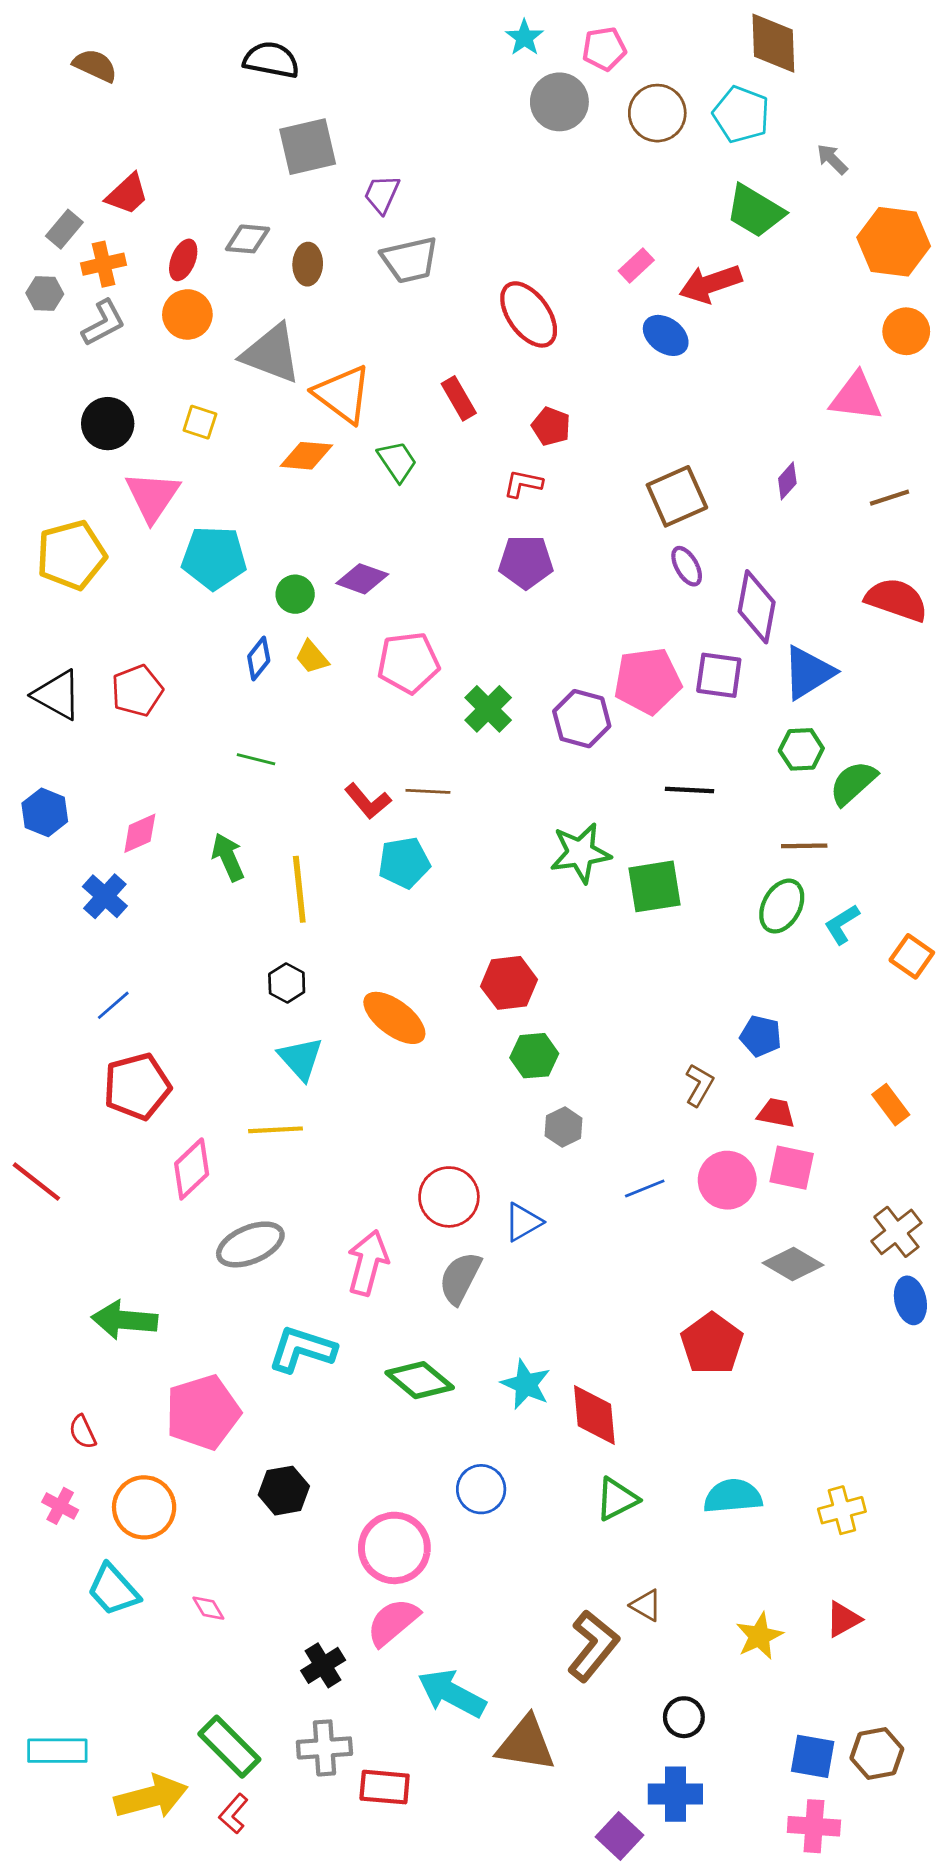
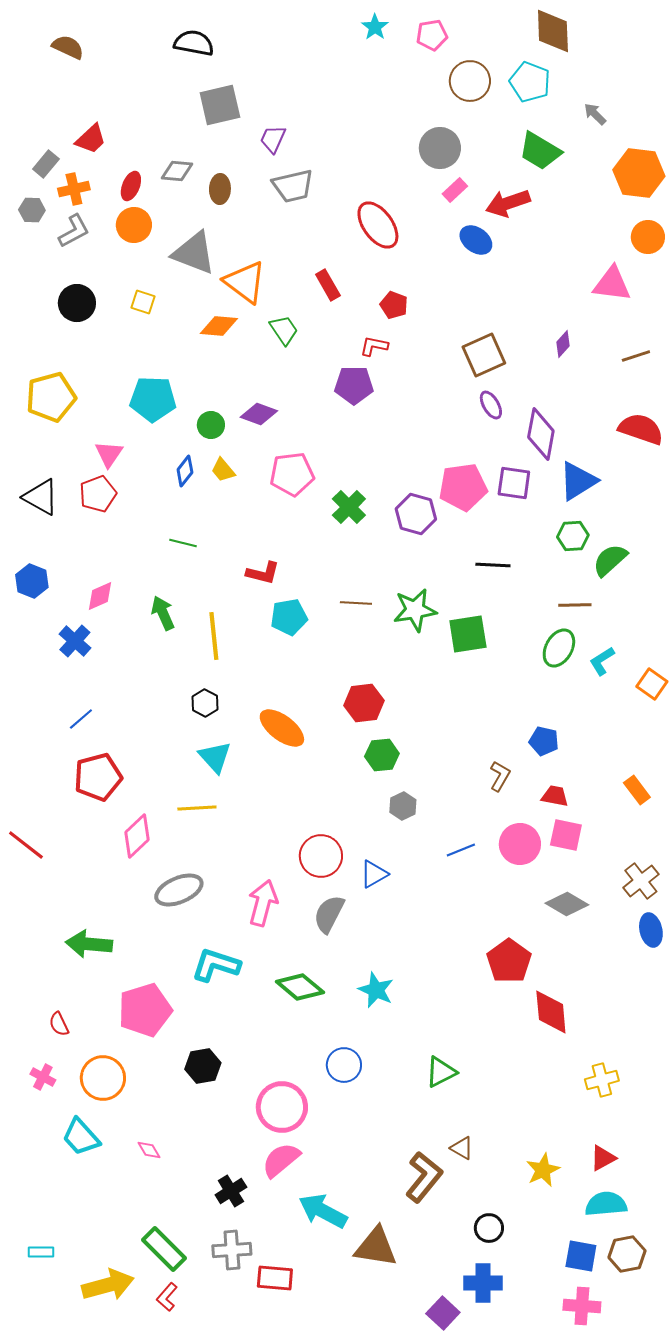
gray circle: (559, 102) -> (440, 148), moved
pink triangle: (152, 496) -> (109, 454), moved, size x0.7
purple pentagon: (526, 562) -> (354, 385), moved
brown line: (428, 791) -> (356, 603), moved
red L-shape: (368, 801) -> (263, 573), turned -36
red diamond: (594, 1415) -> (551, 1012), moved
cyan semicircle: (733, 1496) -> (606, 1204), moved
cyan rectangle: (57, 1751) -> (41, 1252), size x0.6

